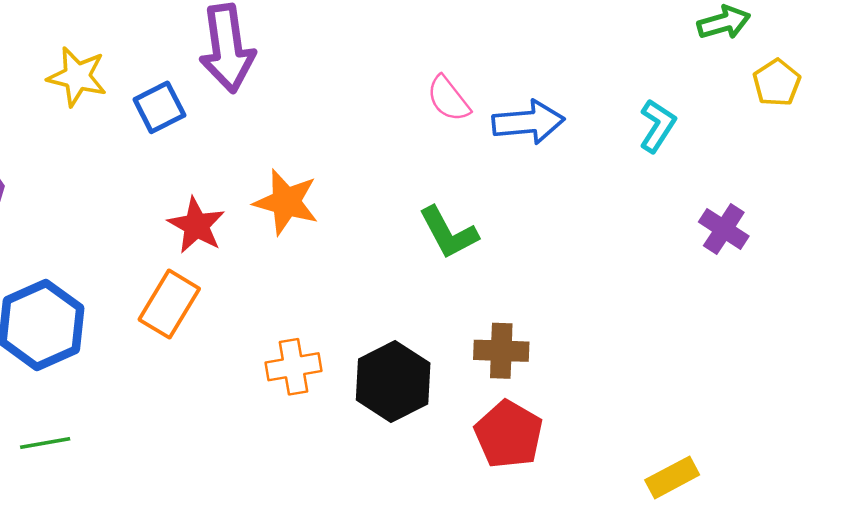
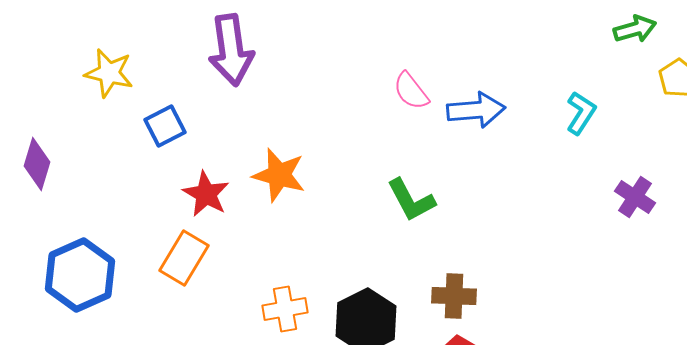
blue square: (159, 107) -> (165, 126), moved

